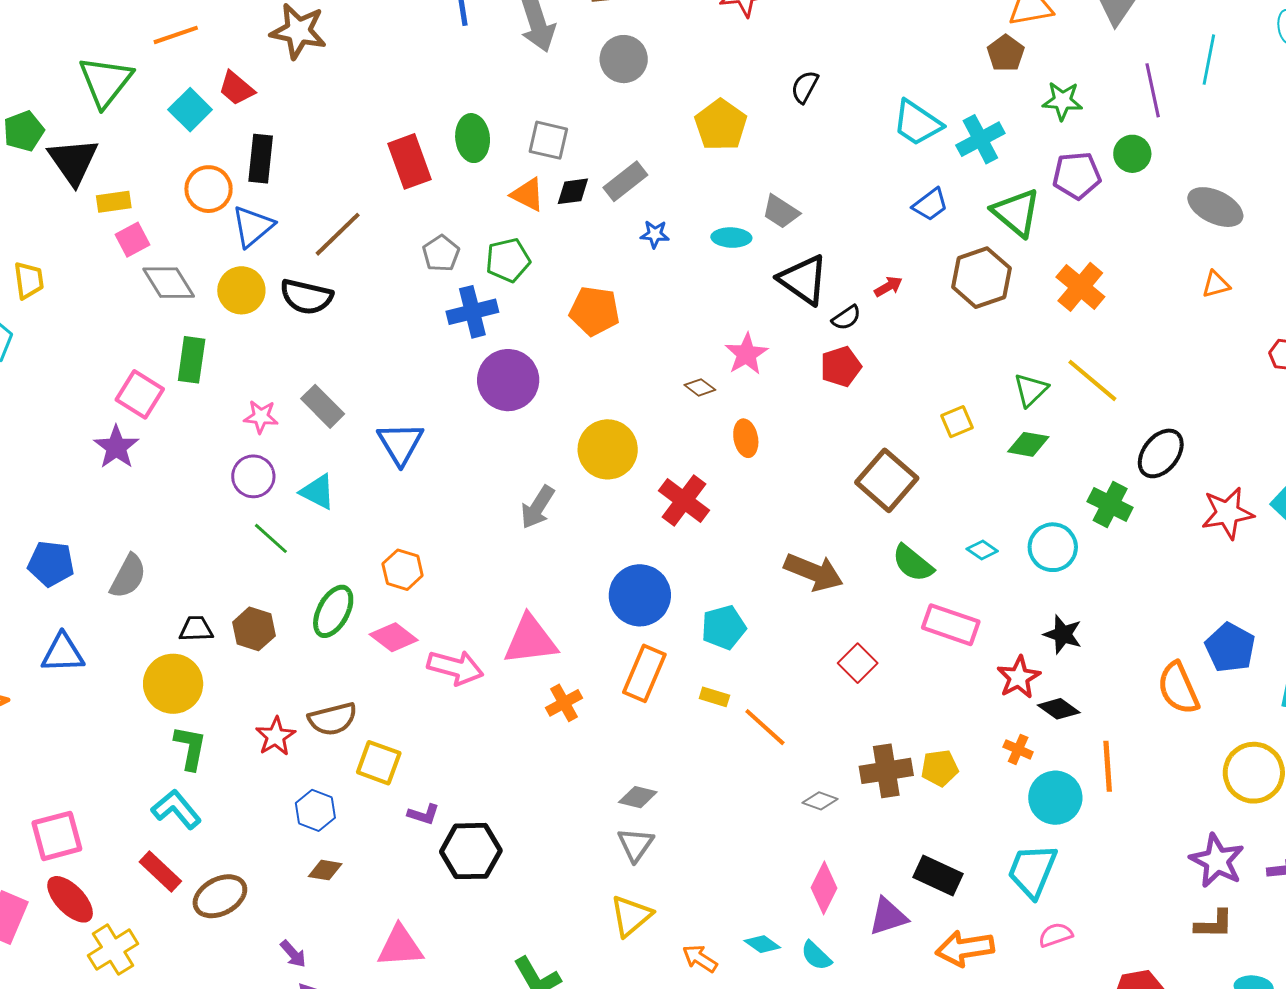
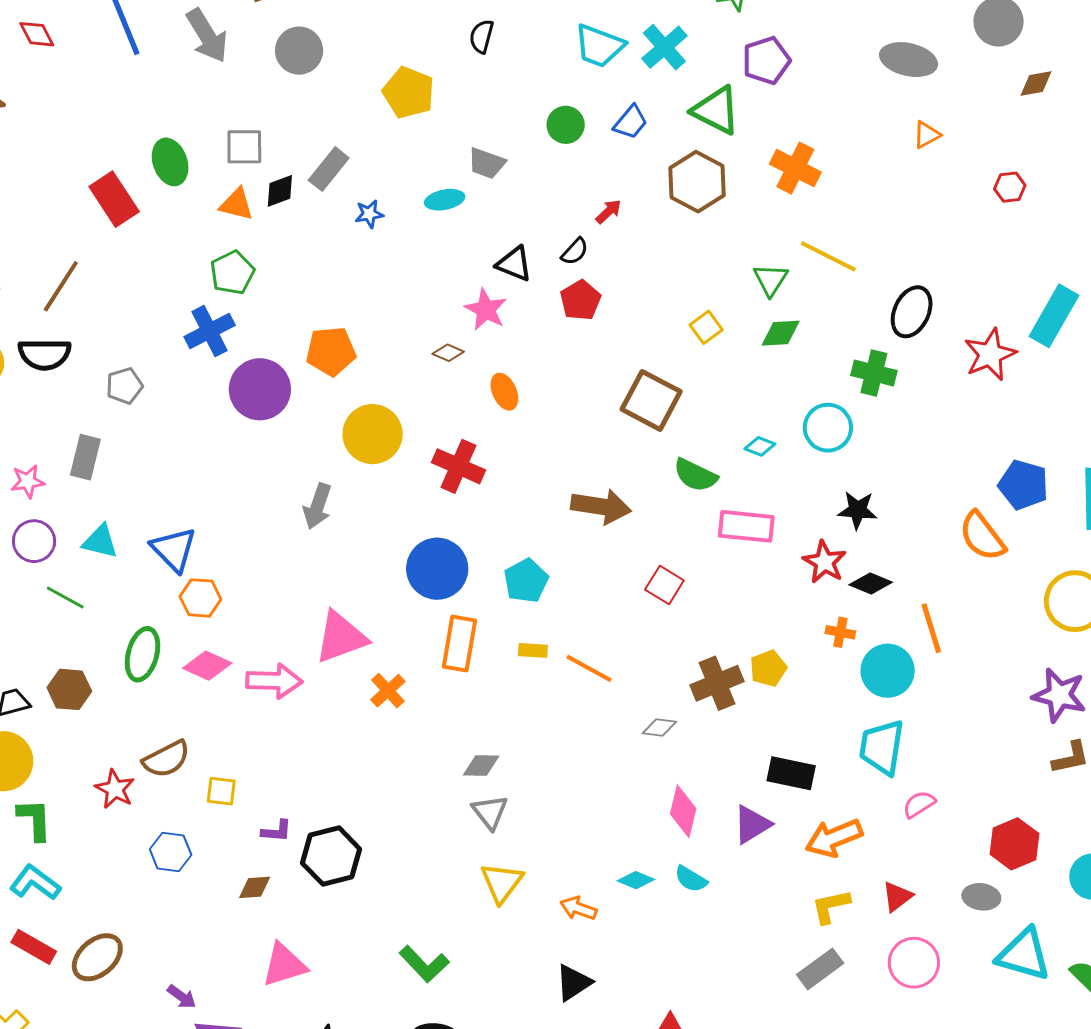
green circle: (1132, 154) -> (566, 125), moved
gray pentagon: (441, 253) -> (124, 386), moved, turned 30
black triangle: (803, 280) -> (514, 264), moved, size x0.7
orange pentagon: (594, 311) -> (331, 351), moved
gray rectangle: (323, 406) -> (85, 457), turned 72
blue triangle: (400, 443) -> (174, 549), moved
yellow square: (379, 763) -> (221, 791), size x0.7
brown diamond: (325, 870) -> (255, 887), moved

